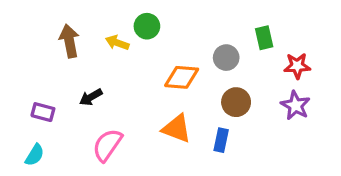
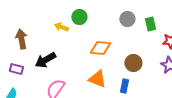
brown arrow: (69, 41) -> (21, 39), moved
gray circle: (226, 58) -> (127, 19), moved
black arrow: (91, 97) -> (45, 60), size x1.5

